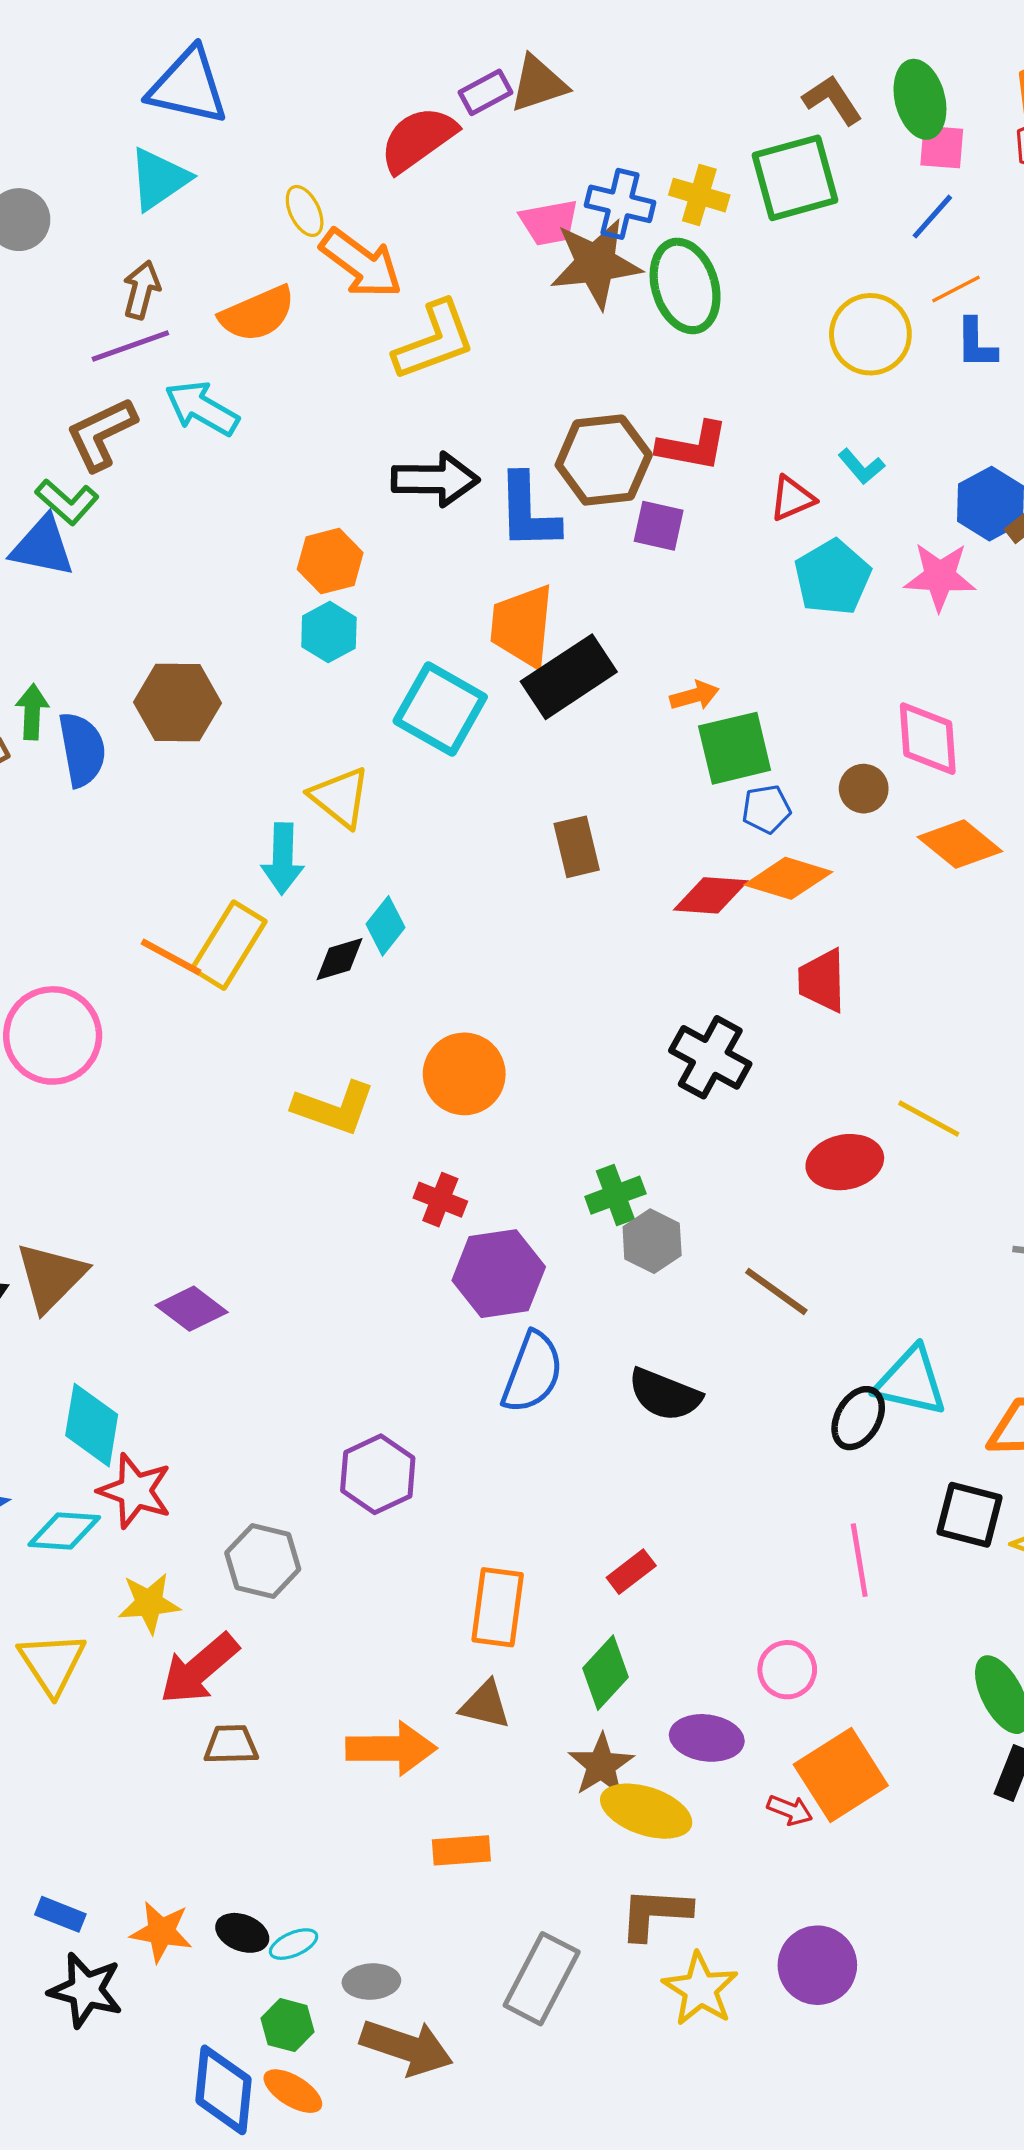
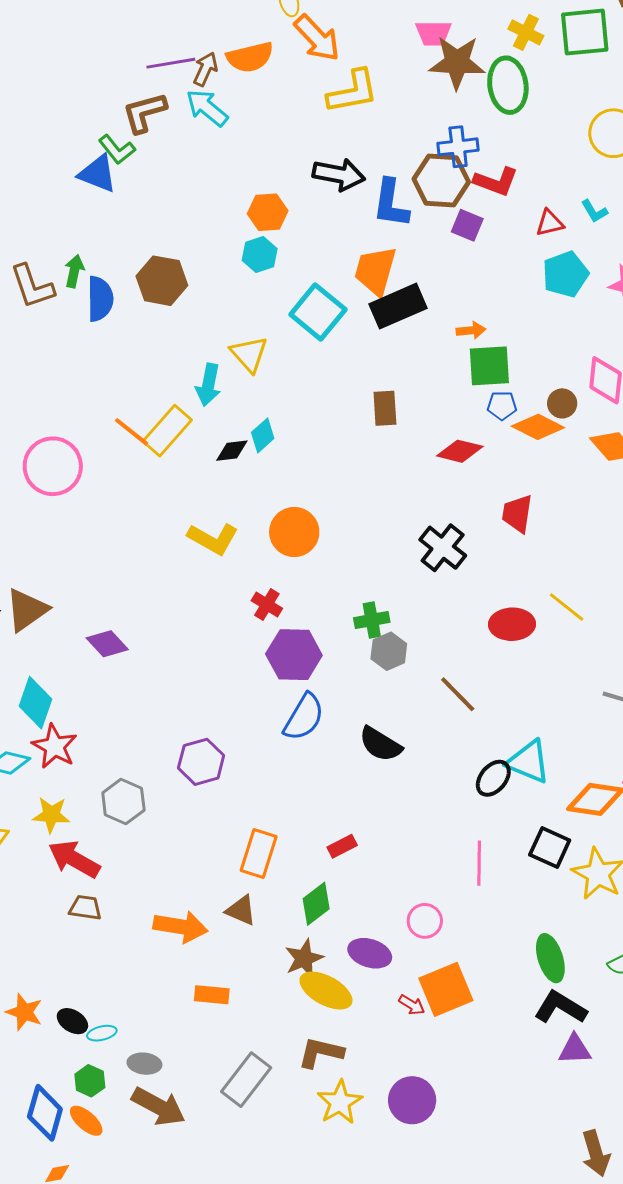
blue cross: (620, 204) -> (458, 147), moved, turned -30
brown arrow: (142, 290) -> (205, 69), moved
orange diamond: (788, 878) -> (538, 427), moved
red arrow: (199, 1669) -> (74, 859), turned 60

